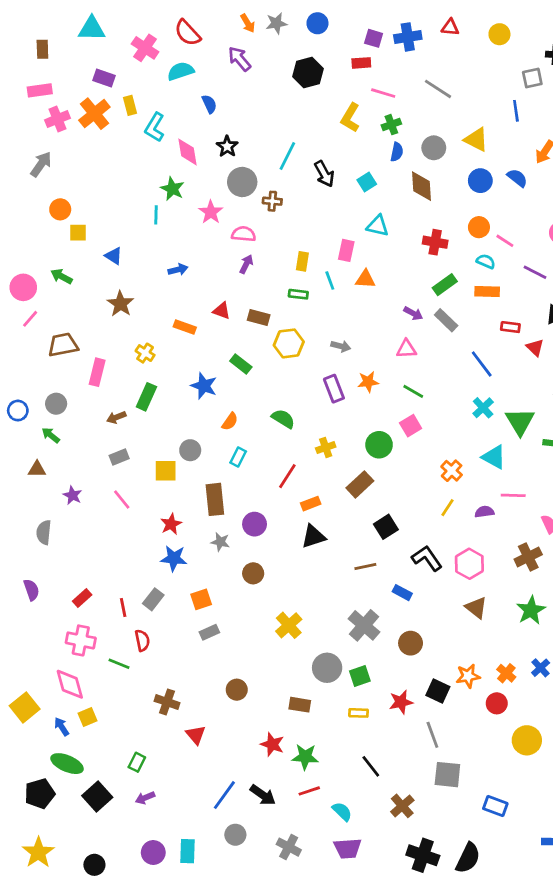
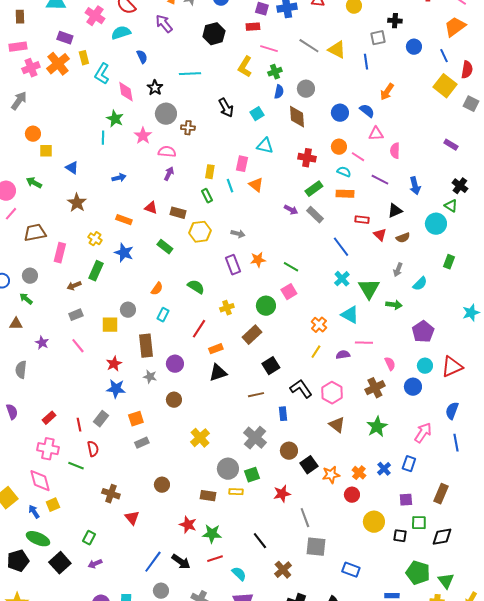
yellow triangle: (476, 140) -> (337, 50), moved
cyan line: (287, 156) -> (190, 74), moved, turned 60
orange triangle: (365, 279) -> (256, 185), turned 35
green rectangle: (298, 294) -> (207, 196), turned 56
pink triangle: (406, 349) -> (376, 134), moved
blue star: (204, 386) -> (124, 253), moved
blue rectangle: (402, 593) -> (283, 414), turned 56
black square: (438, 691) -> (309, 465), moved, turned 30
yellow rectangle: (359, 713) -> (236, 492), moved

